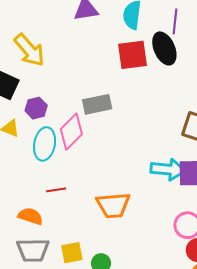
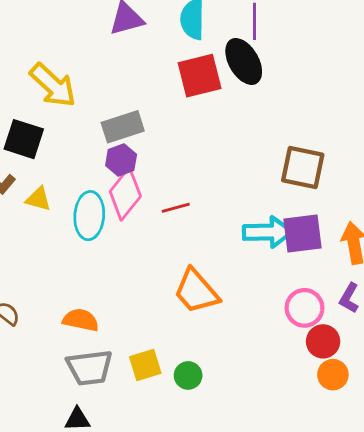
gray rectangle: (97, 104) -> (123, 127), moved
purple hexagon: (36, 108) -> (121, 160), moved
red line: (56, 190) -> (176, 208), moved
orange trapezoid: (113, 205) -> (196, 291), turned 60

